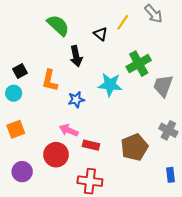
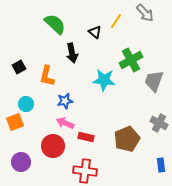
cyan circle: (14, 93) -> (26, 104), moved
blue star: (76, 100) -> (65, 101), moved

